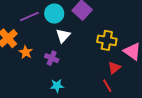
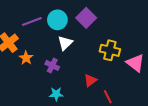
red triangle: (114, 68) -> (90, 80), moved

